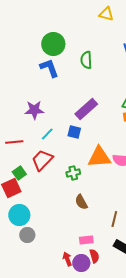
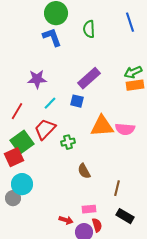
red line: (14, 142) -> (17, 111), turned -54
green square: (19, 173) -> (22, 142), size x1.6
green cross: (73, 173) -> (68, 142), moved
gray circle: (27, 235) -> (13, 198), moved
red arrow: (67, 259) -> (66, 220), moved, turned 128

